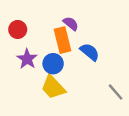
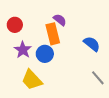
blue semicircle: (90, 52) -> (92, 44), moved
yellow trapezoid: (53, 87) -> (32, 80), moved

